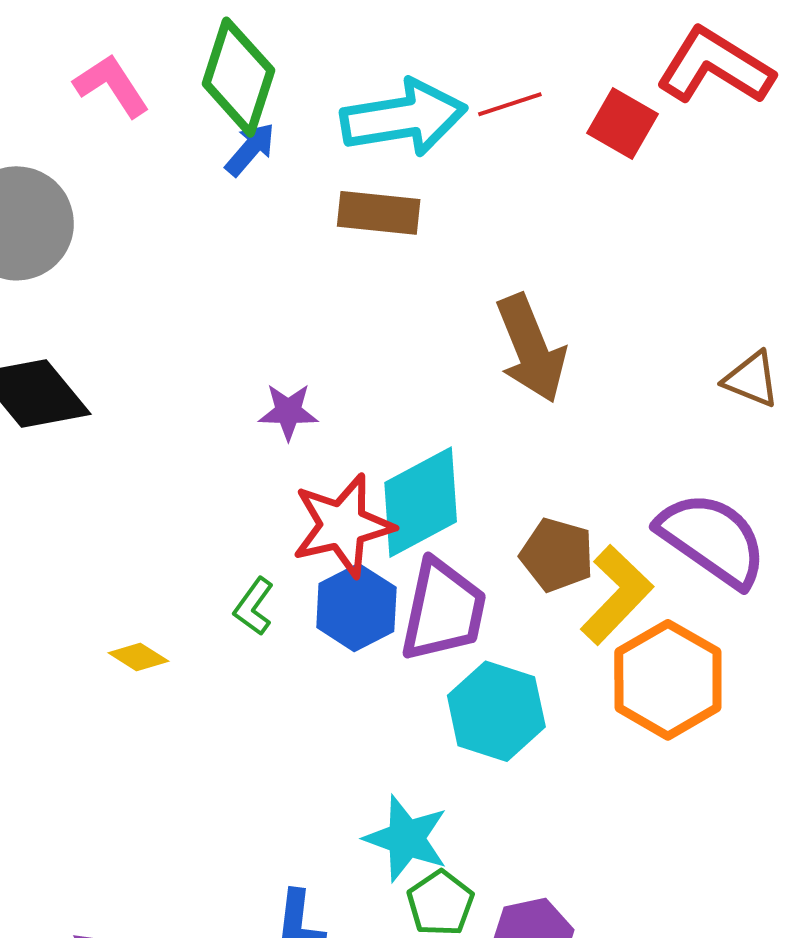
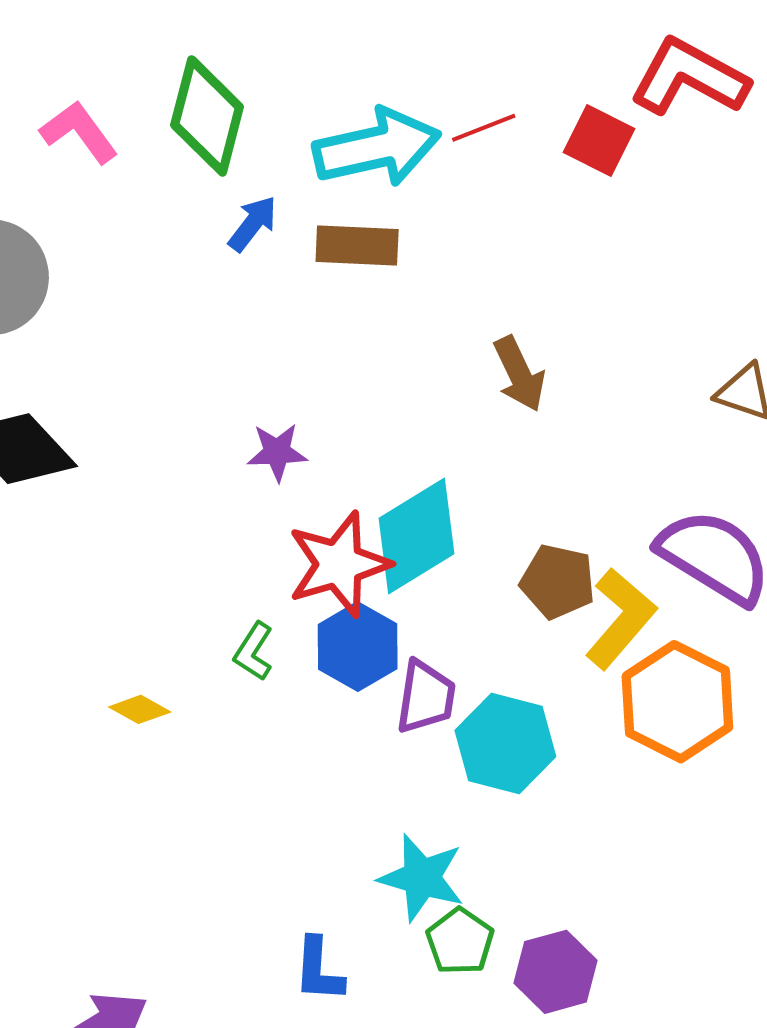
blue arrow: (250, 149) -> (253, 224), moved
brown arrow: (531, 348) -> (519, 374), size x0.7
purple trapezoid: (443, 610) -> (426, 697), moved, size x0.7

